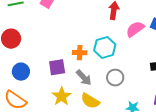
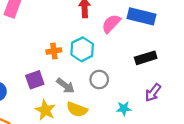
orange cross: (80, 53) -> (54, 51), moved

